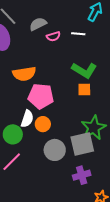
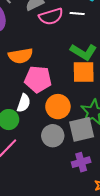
pink semicircle: (53, 36) -> (51, 16), size x1.6
orange square: (84, 89) -> (84, 72), size x1.6
orange circle: (43, 124) -> (58, 107), moved, size x1.5

